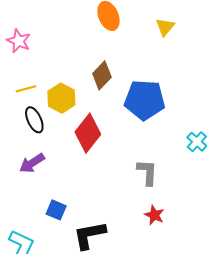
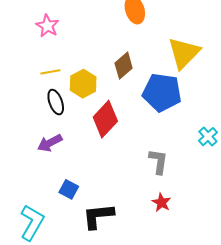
yellow triangle: (165, 27) -> (184, 53), moved, size x1.8

